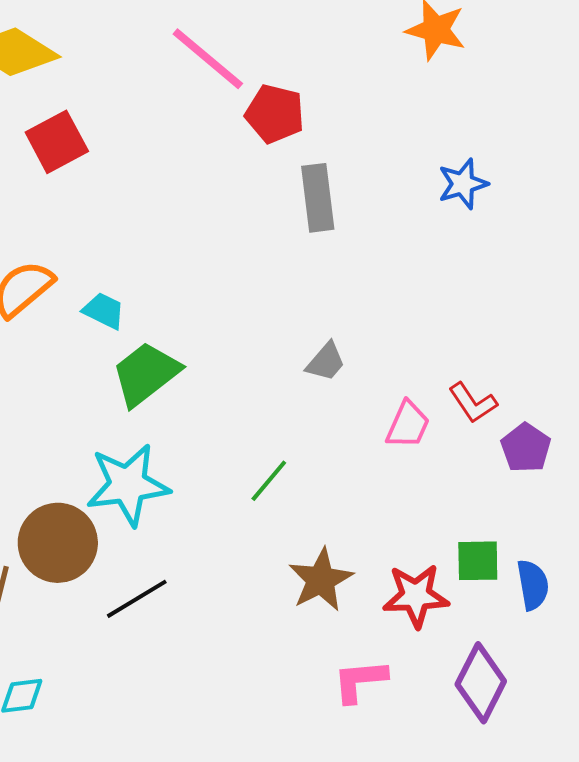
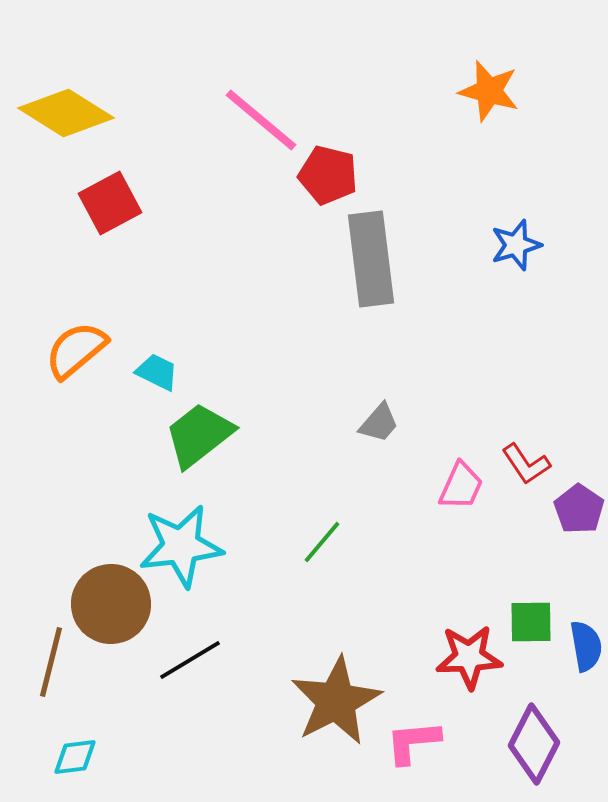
gray rectangle: (318, 198) -> (371, 259), size x1.4
brown star: (321, 580) -> (336, 701), moved, size x1.4

